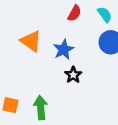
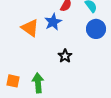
blue star: (64, 50) -> (53, 22), moved

